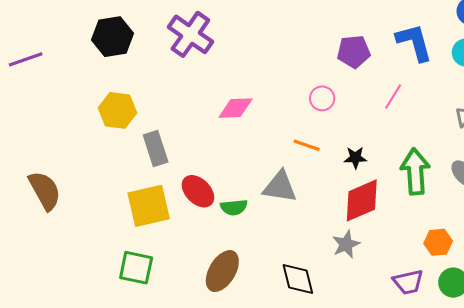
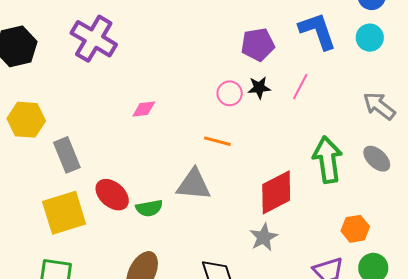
pink diamond: (236, 108) -> (144, 109), size x0.7
black star: (355, 158) -> (259, 88), moved

